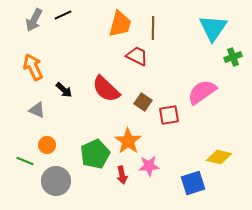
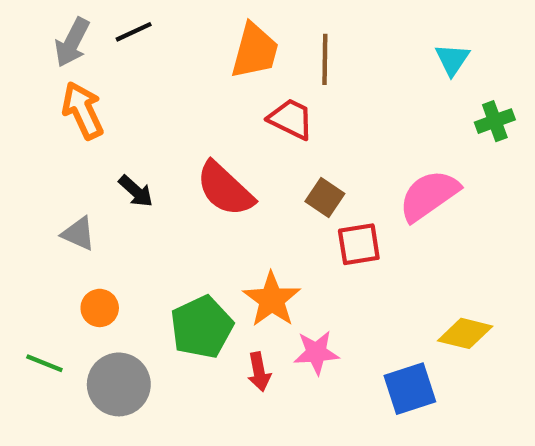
cyan triangle: (213, 28) -> (452, 59), size x0.6
orange arrow: (33, 67) -> (83, 110), moved
brown square: (143, 102) -> (325, 198), moved
green line: (25, 161) -> (44, 363), moved

